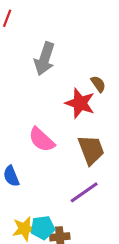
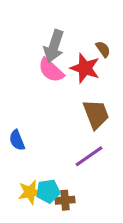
gray arrow: (45, 59) -> (54, 46), moved
pink semicircle: (42, 140) -> (51, 70), moved

